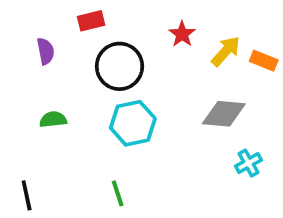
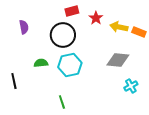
red rectangle: (91, 21) -> (72, 11), moved
yellow arrow: (226, 51) -> (119, 27), turned -120
green semicircle: (53, 119) -> (41, 63), moved
black line: (27, 195) -> (14, 81), moved

